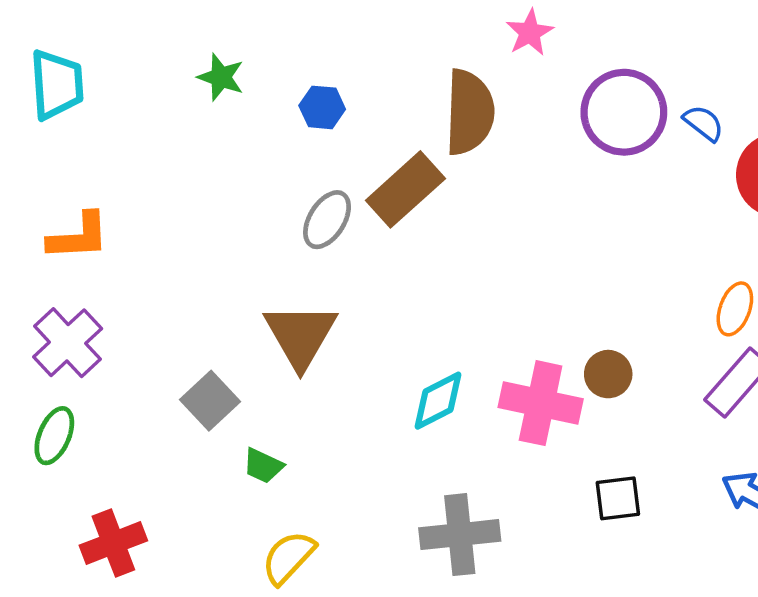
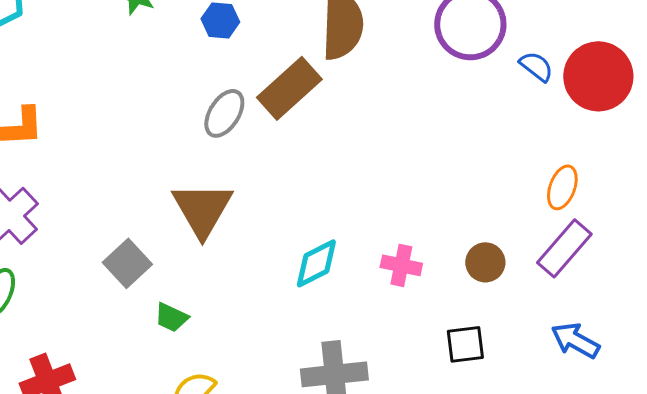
blue semicircle: (704, 123) -> (536, 66), moved
brown circle: (608, 374) -> (485, 262), moved
pink cross: (541, 403) -> (401, 265), size x0.6

